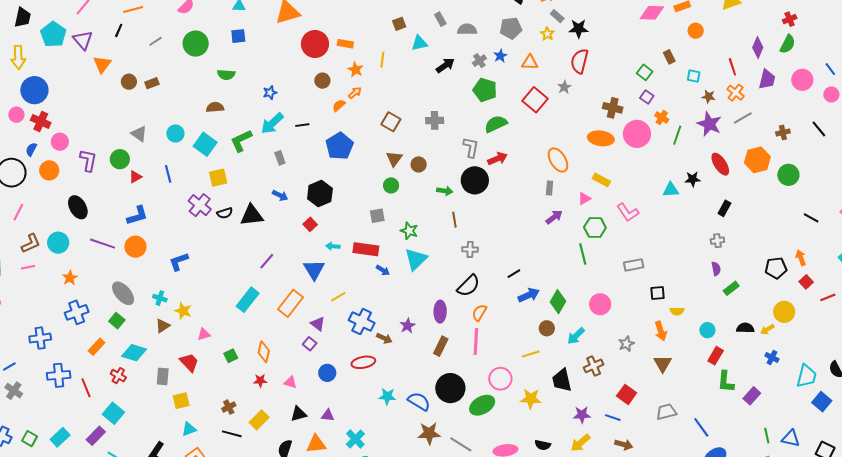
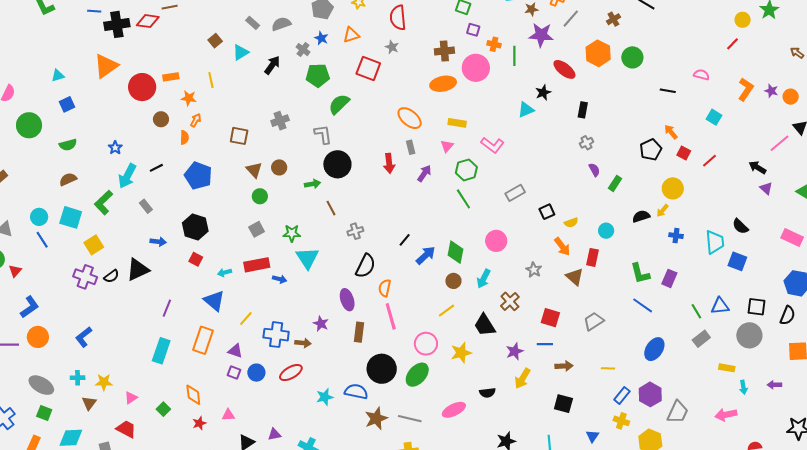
orange semicircle: (339, 105) -> (184, 137), turned 152
red arrow: (497, 159) -> (389, 163), moved, turned 126
blue line: (168, 174) -> (42, 240), moved
red rectangle: (716, 356) -> (593, 257), moved
blue circle: (327, 373) -> (256, 373), moved
blue line: (701, 427) -> (643, 305), moved

